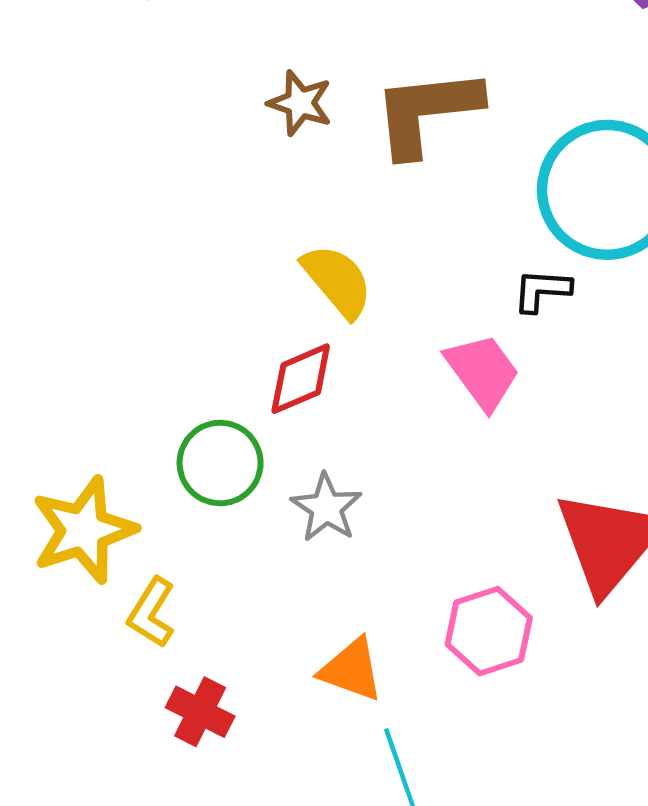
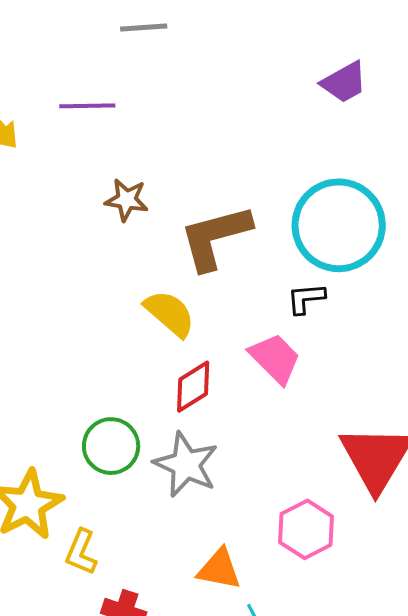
brown L-shape: (427, 112) -> (215, 237), moved
red diamond: (301, 379) -> (193, 387), moved
gray star: (326, 508) -> (186, 465), size x1.4

